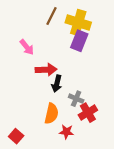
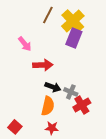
yellow cross: (78, 23) -> (73, 21), turned 30
black arrow: (57, 84) -> (53, 87), moved, turned -84
red star: (66, 132) -> (52, 128), moved

